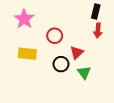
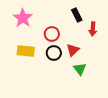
black rectangle: (96, 12) -> (77, 15), moved, turned -40
black circle: (61, 64) -> (54, 53), moved

